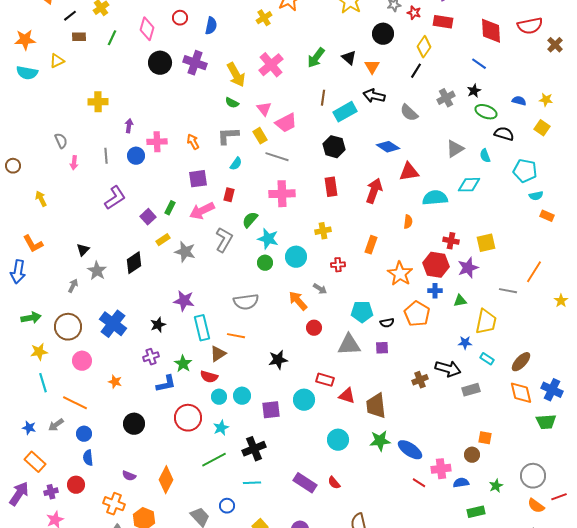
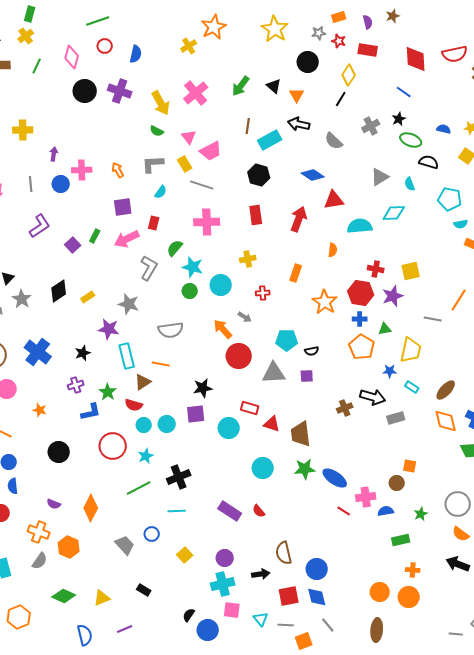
yellow rectangle: (163, 240) -> (88, 297), moved
gray star: (185, 252) -> (129, 304), moved
orange pentagon: (417, 314) -> (362, 347), moved
red circle: (314, 328) -> (239, 356), size x1.6
purple square: (271, 410) -> (196, 414), moved

